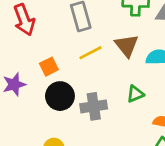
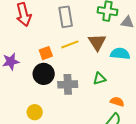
orange square: (49, 67) -> (46, 53), moved

